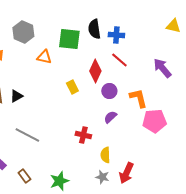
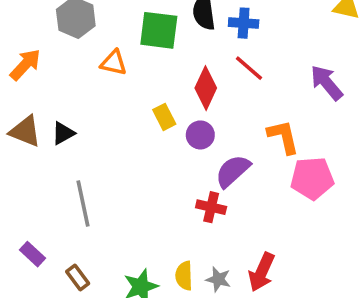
purple circle: (109, 91) -> (200, 135), moved
purple semicircle: (110, 117) -> (233, 171), size x1.5
gray line: (27, 135) -> (83, 204), turned 50
red cross: (83, 135) -> (211, 207), moved
yellow semicircle: (105, 155) -> (184, 276), moved

